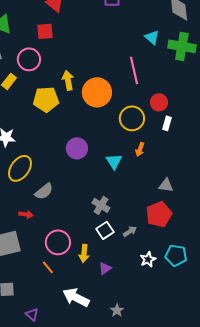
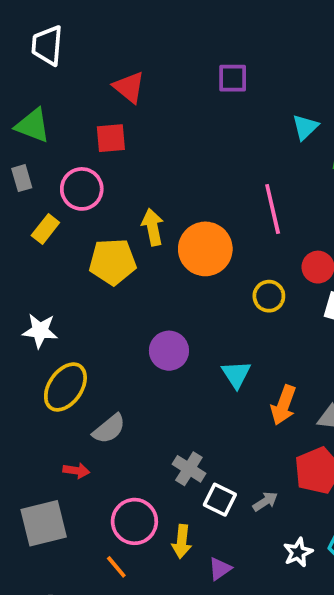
cyan triangle: (152, 37) -> (305, 127), moved, turned 35
yellow circle: (132, 118) -> (269, 296), size x0.7
orange arrow: (140, 149) -> (283, 405), moved, size x1.5
gray cross: (101, 205) -> (189, 469), moved
white square: (105, 230) -> (220, 500), turned -30

